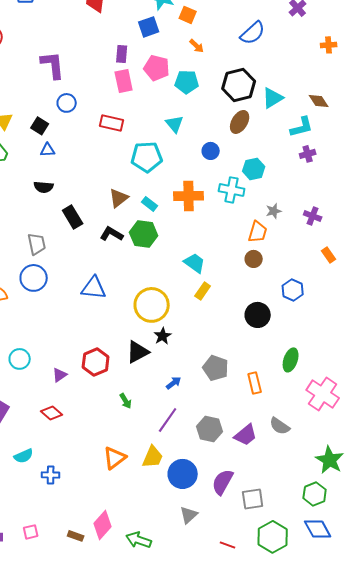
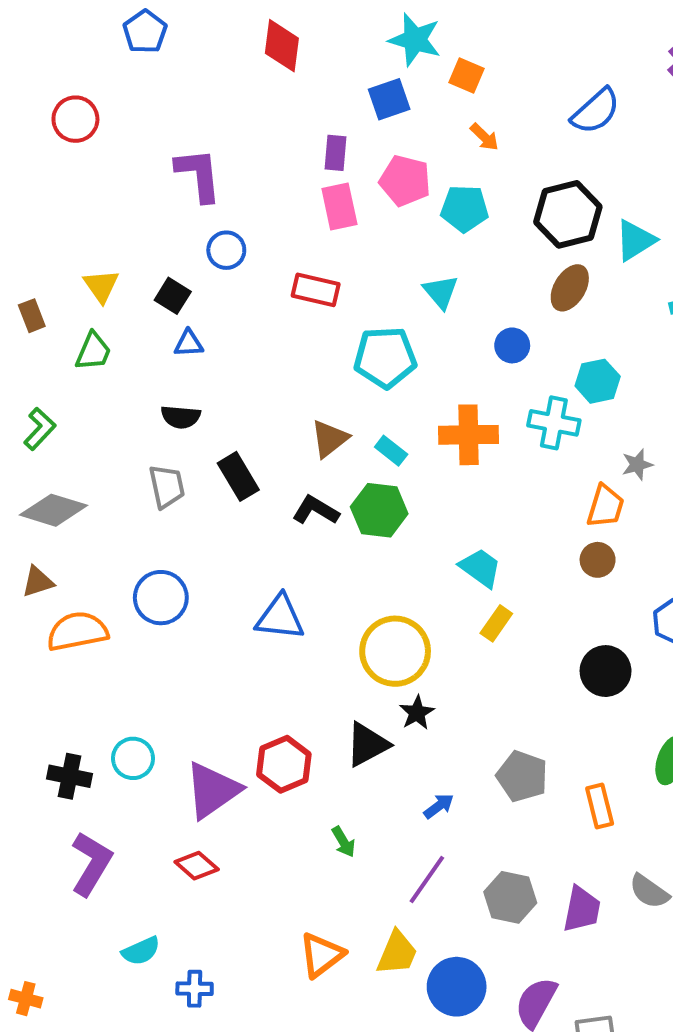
gray trapezoid: (37, 244) -> (167, 486), moved
purple triangle: (60, 375) -> (212, 790), size x2.0
purple trapezoid: (246, 435) -> (582, 909), turned -40

